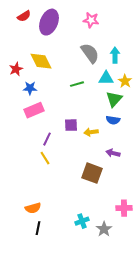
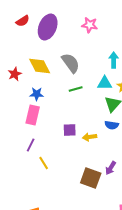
gray semicircle: (90, 53) -> (71, 63), moved
blue star: (30, 88) -> (37, 94), moved
pink rectangle: (34, 110) -> (33, 115), turned -54
purple line: (47, 139) -> (31, 145), moved
purple arrow: (113, 153) -> (111, 168), moved, turned -72

